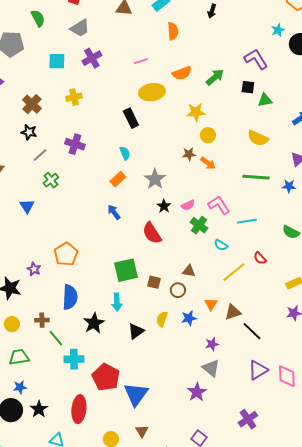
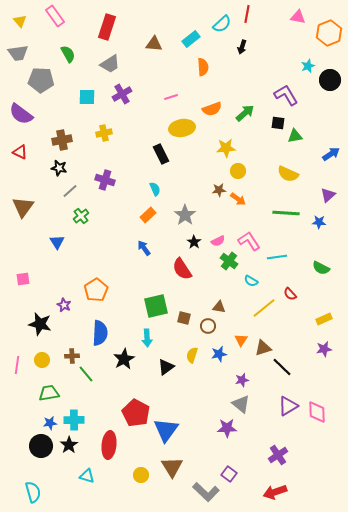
brown cross: (32, 104) -> (62, 140), turned 36
cyan cross: (74, 359) -> (74, 420), moved
purple star: (197, 392) -> (227, 428), turned 30
brown triangle: (142, 431) -> (172, 467), size x1.6

